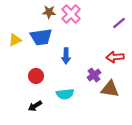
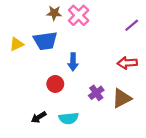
purple cross: (94, 75) -> (96, 93), moved
red circle: (36, 76) -> (55, 84), moved
brown triangle: (110, 89) -> (122, 98), turned -36
cyan semicircle: (65, 94) -> (69, 118), moved

